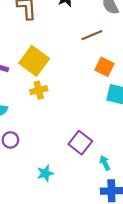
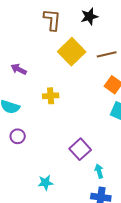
yellow square: (34, 61) -> (72, 52), moved
cyan star: (45, 173) -> (45, 183), moved

